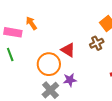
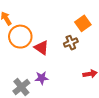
orange circle: (49, 64) -> (20, 37), moved

